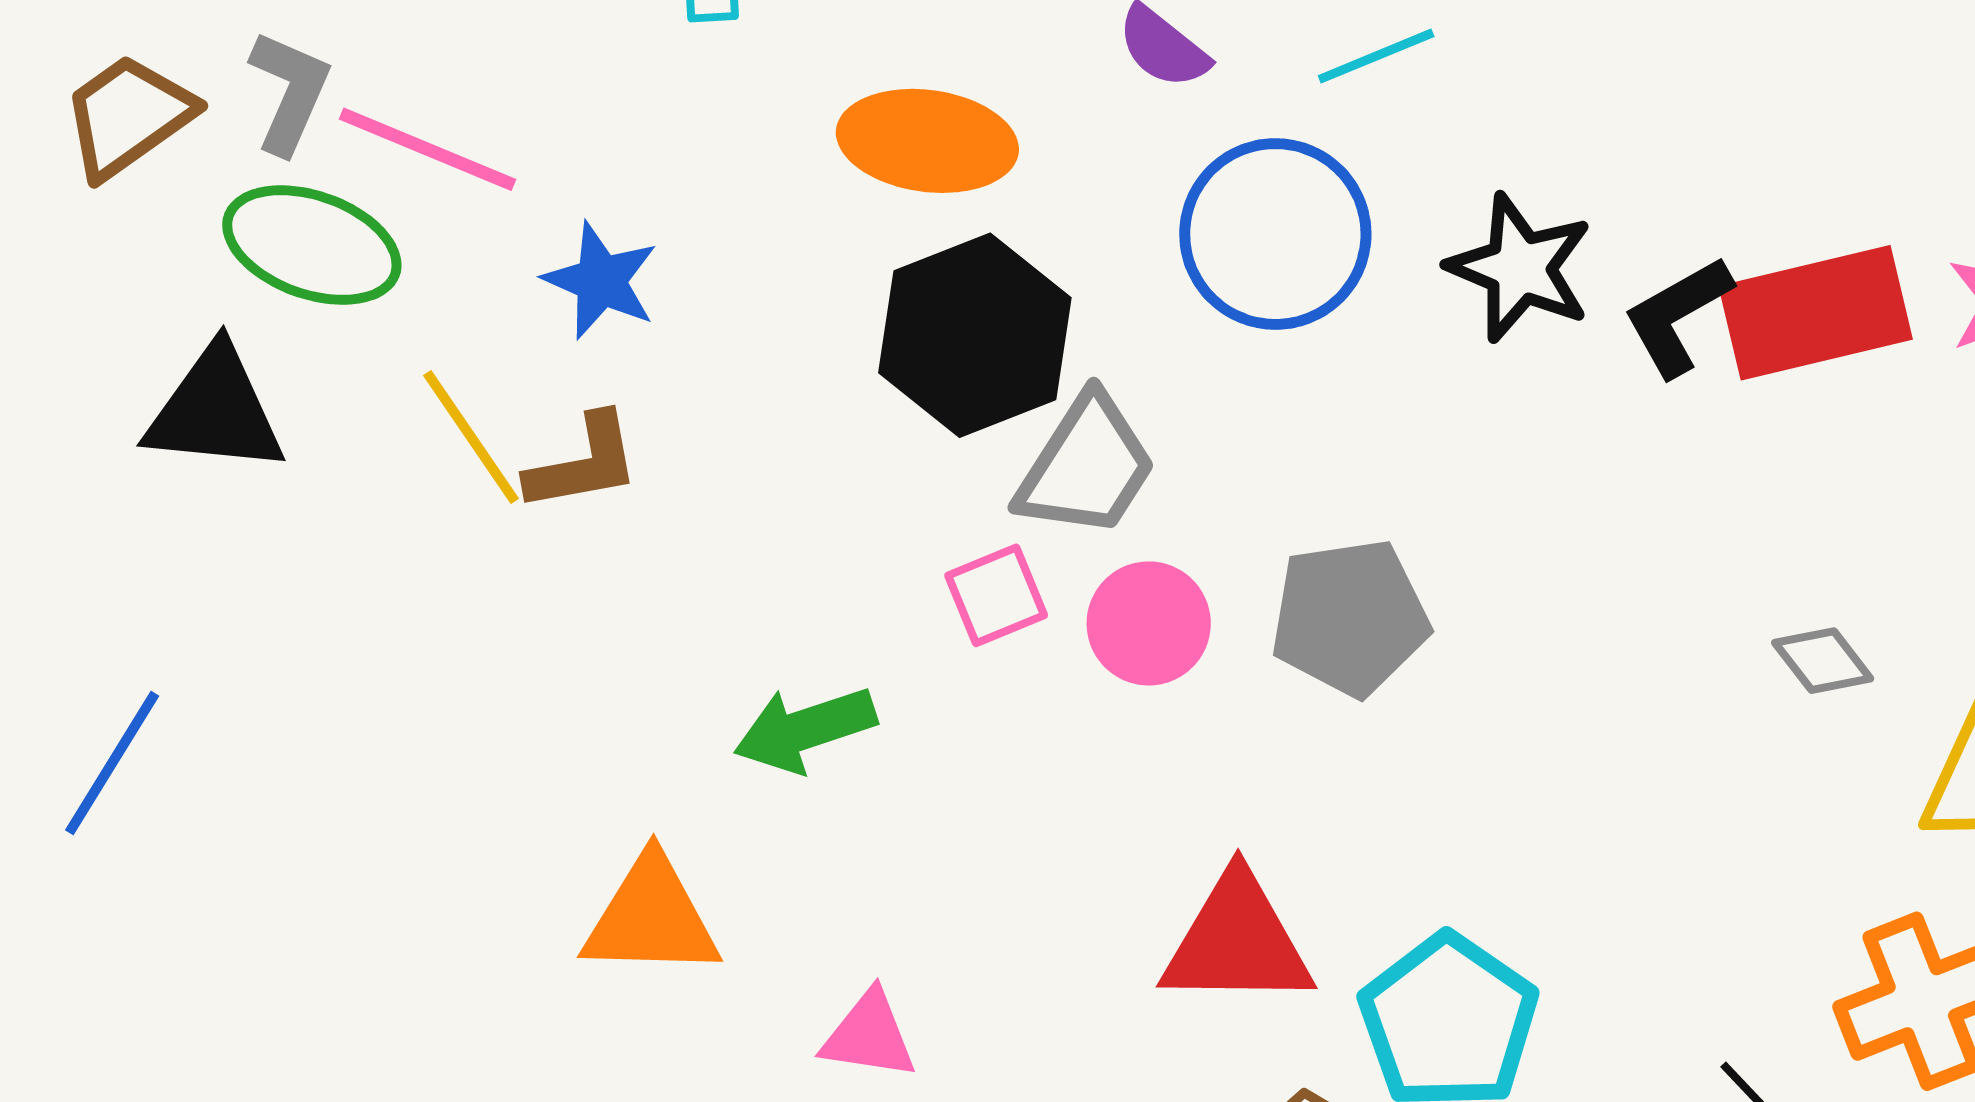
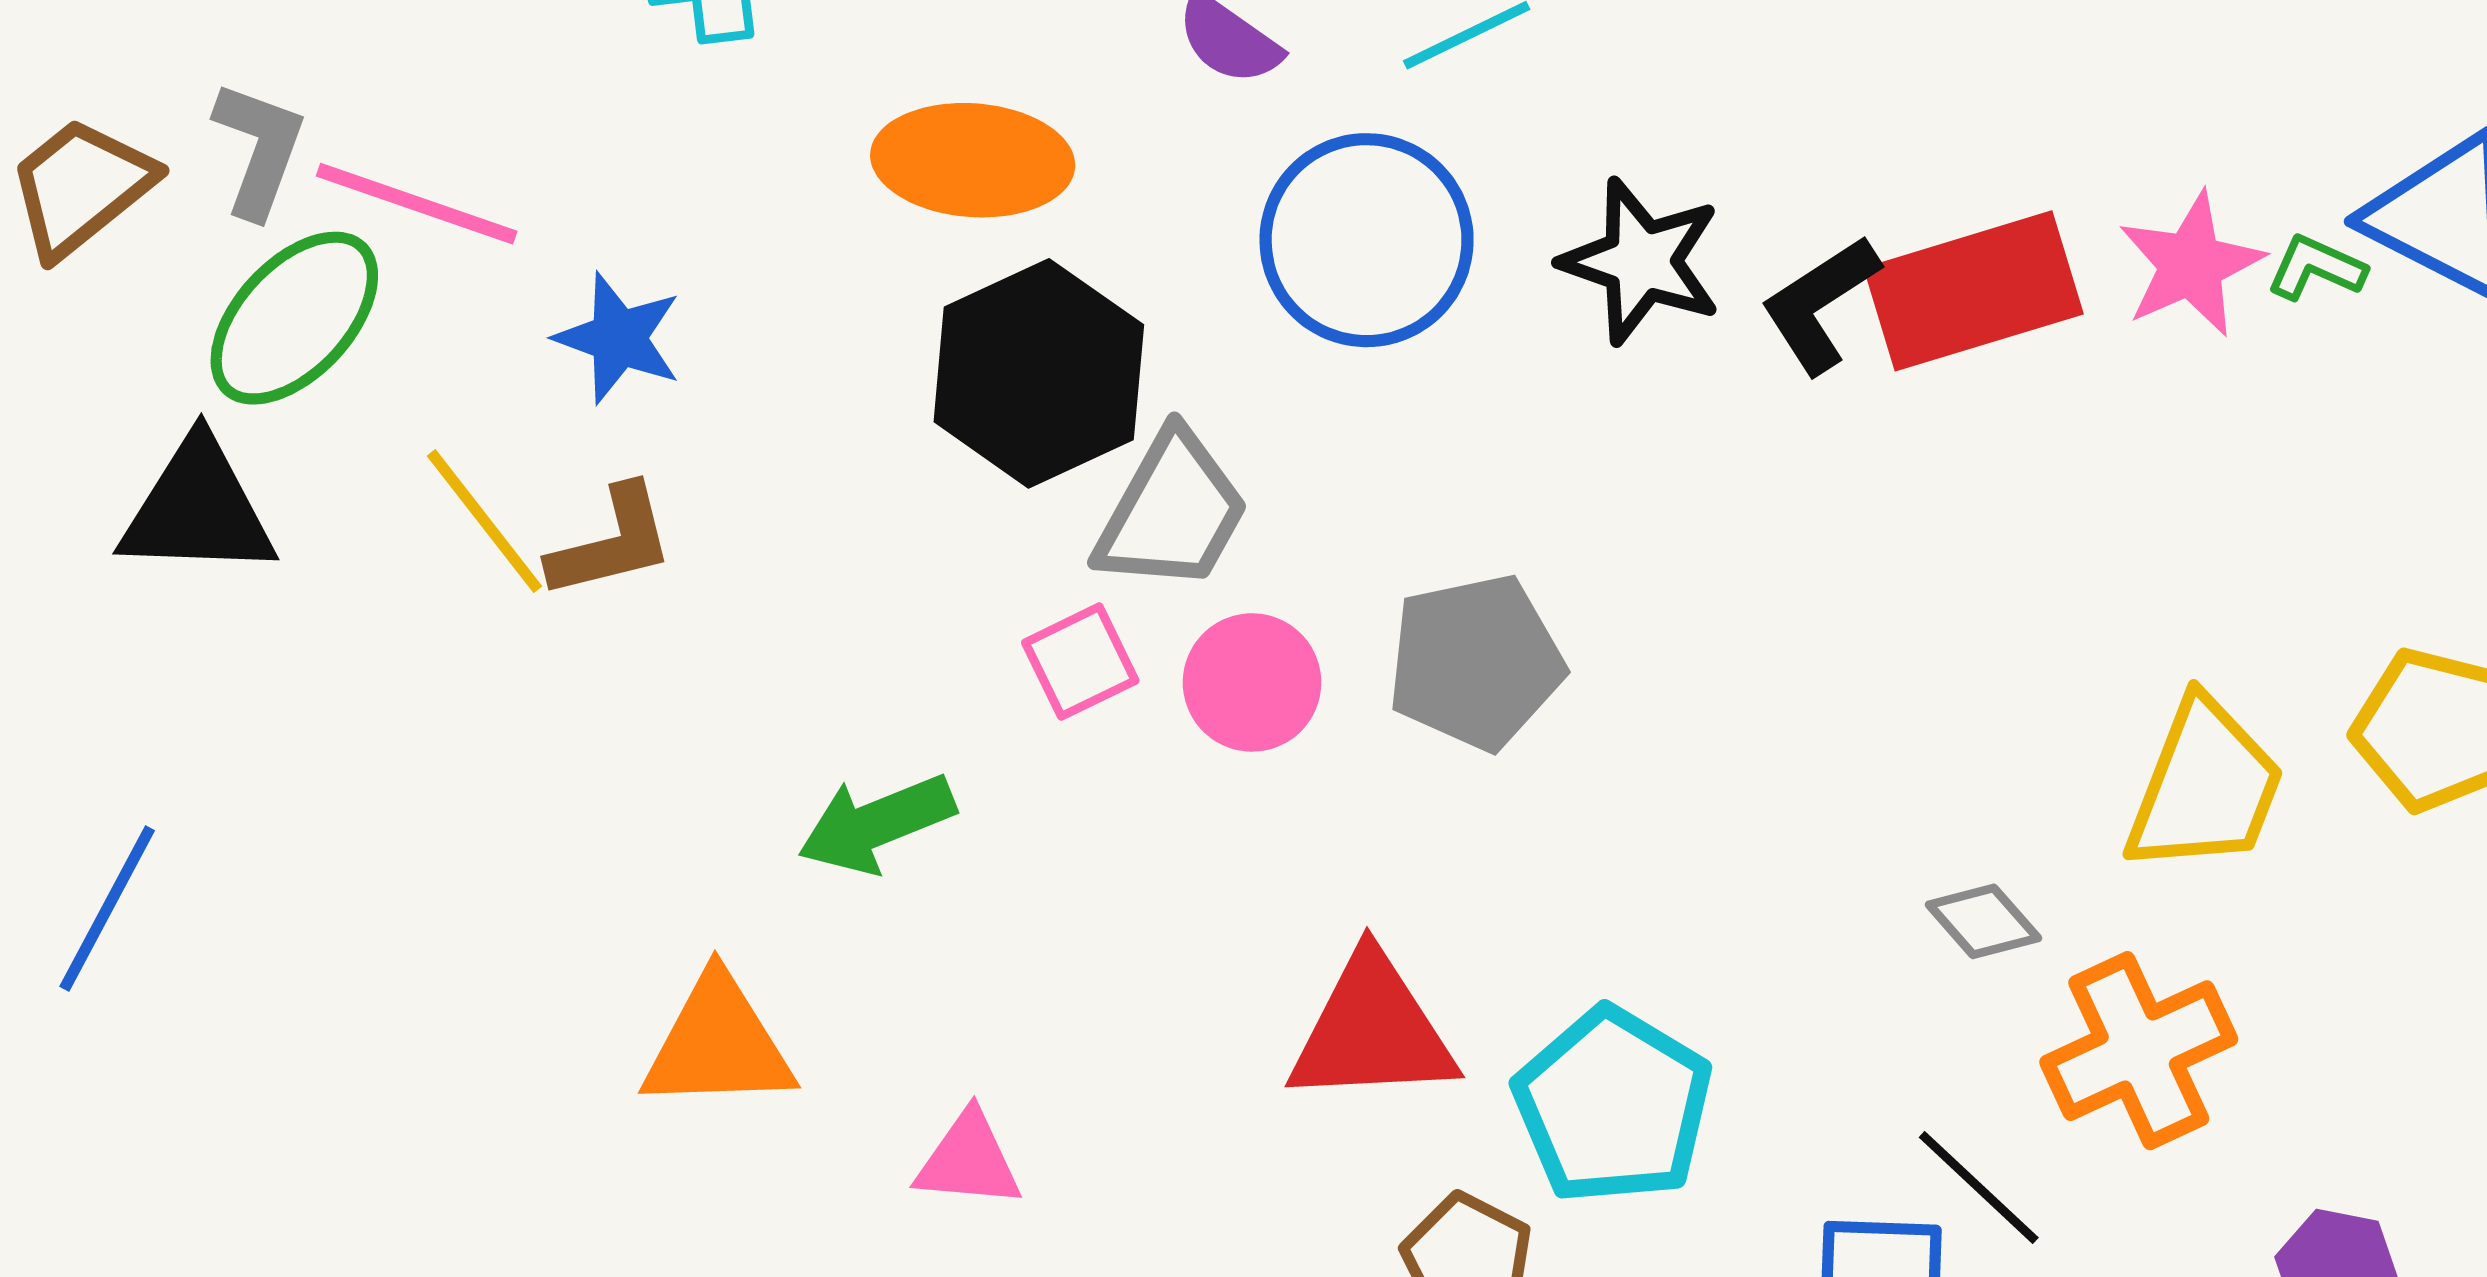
green ellipse: (312, 245) -> (294, 318), turned -63
gray diamond: (1823, 661) -> (1983, 921), moved

